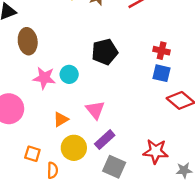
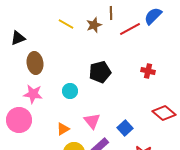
blue square: (162, 73) -> (125, 128), moved, turned 35
pink star: (44, 78) -> (33, 94), moved

